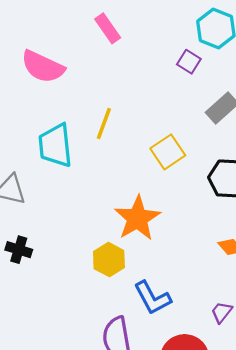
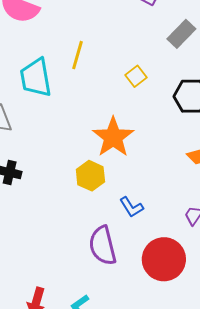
yellow square: (168, 152) -> (136, 76), size x0.7
blue L-shape: (152, 298) -> (131, 207), size x0.7

